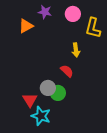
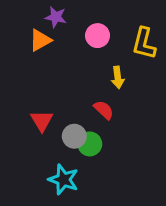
purple star: (45, 12) -> (56, 17), moved
pink circle: (73, 14) -> (98, 36), moved
red triangle: (30, 100) -> (42, 121), moved

